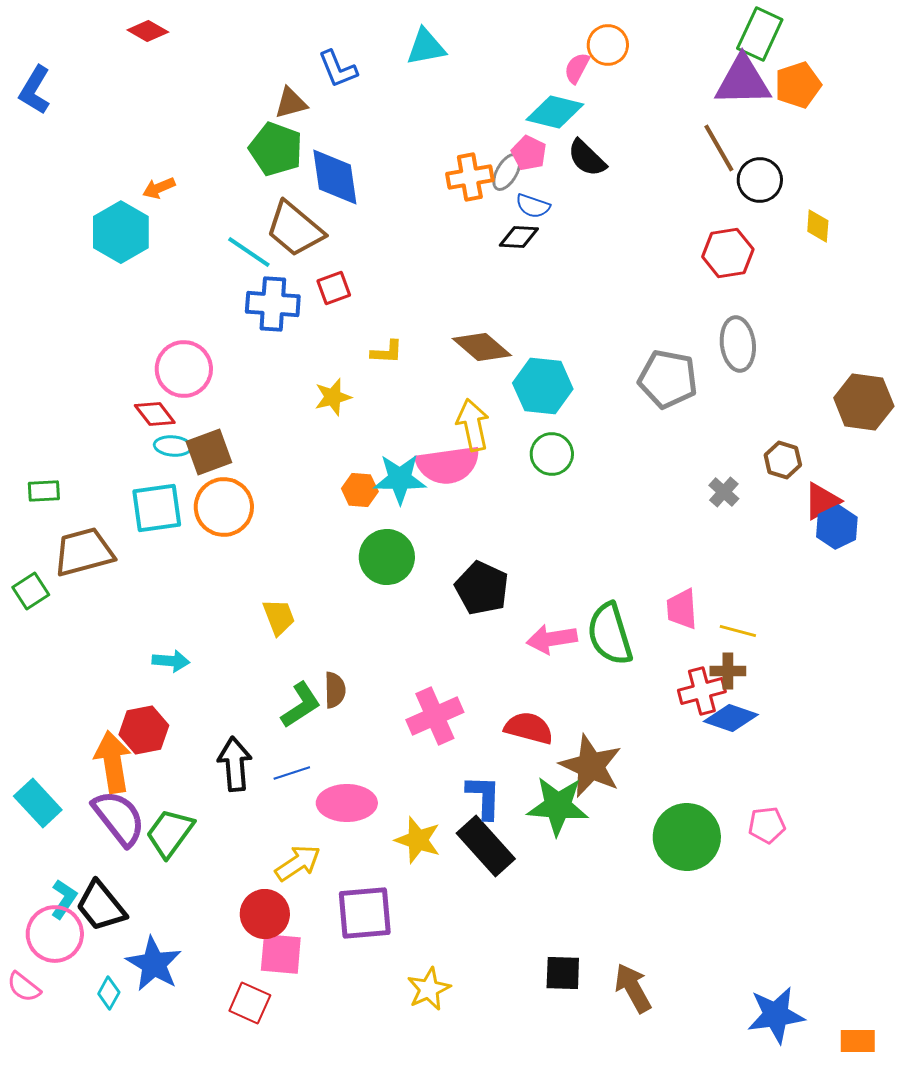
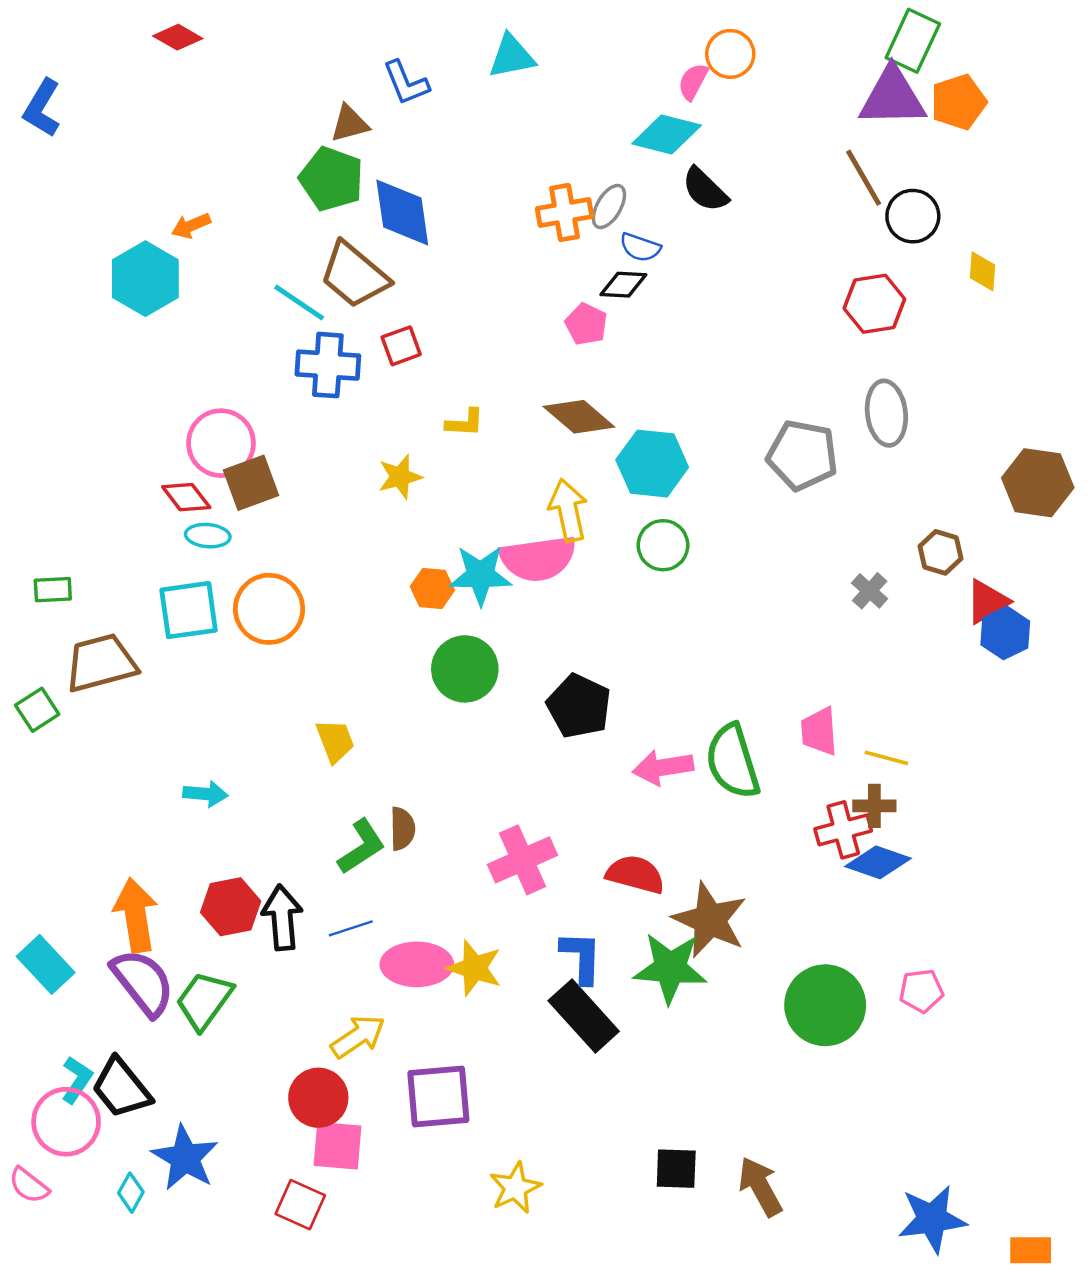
pink pentagon: (529, 153) -> (586, 324), moved
brown square: (209, 452) -> (251, 483), moved
red hexagon: (144, 730) -> (231, 907), moved
yellow star: (418, 840) -> (474, 968), moved

